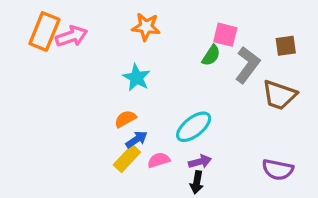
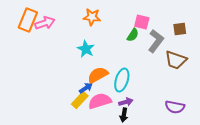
orange semicircle: (125, 119) -> (98, 75), moved, size x1.5
cyan ellipse: (194, 127) -> (122, 80), turned -35
pink semicircle: (159, 160) -> (100, 101), size x1.6

